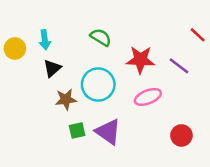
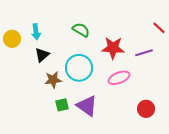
purple line: (179, 66) -> (144, 53), turned -54

